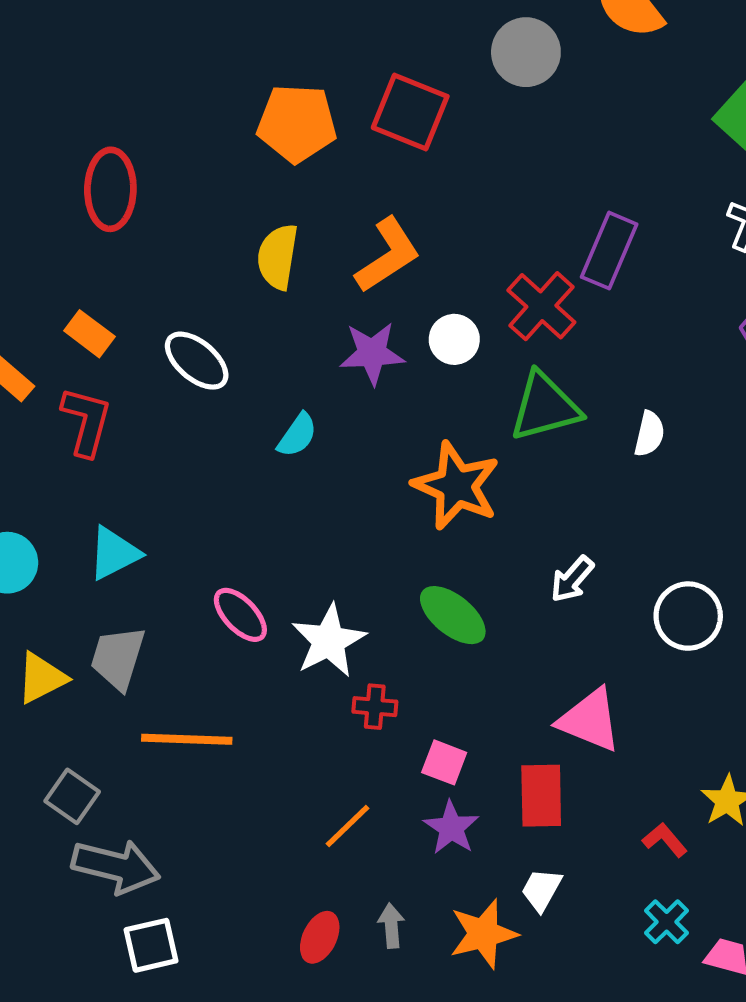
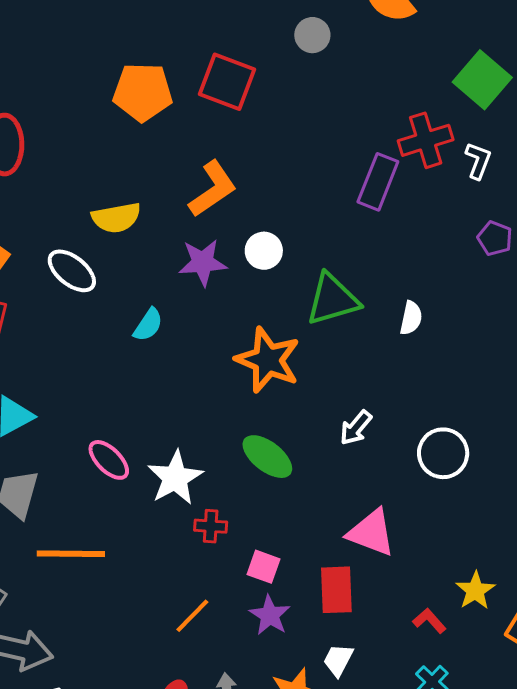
gray circle: (526, 52) -> (312, 35), size x0.7
yellow semicircle: (278, 257) -> (116, 218), moved, turned -108
red cross: (541, 306) -> (426, 140), moved, turned 32

